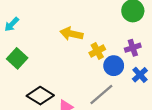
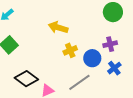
yellow cross: (97, 51) -> (70, 50), moved

